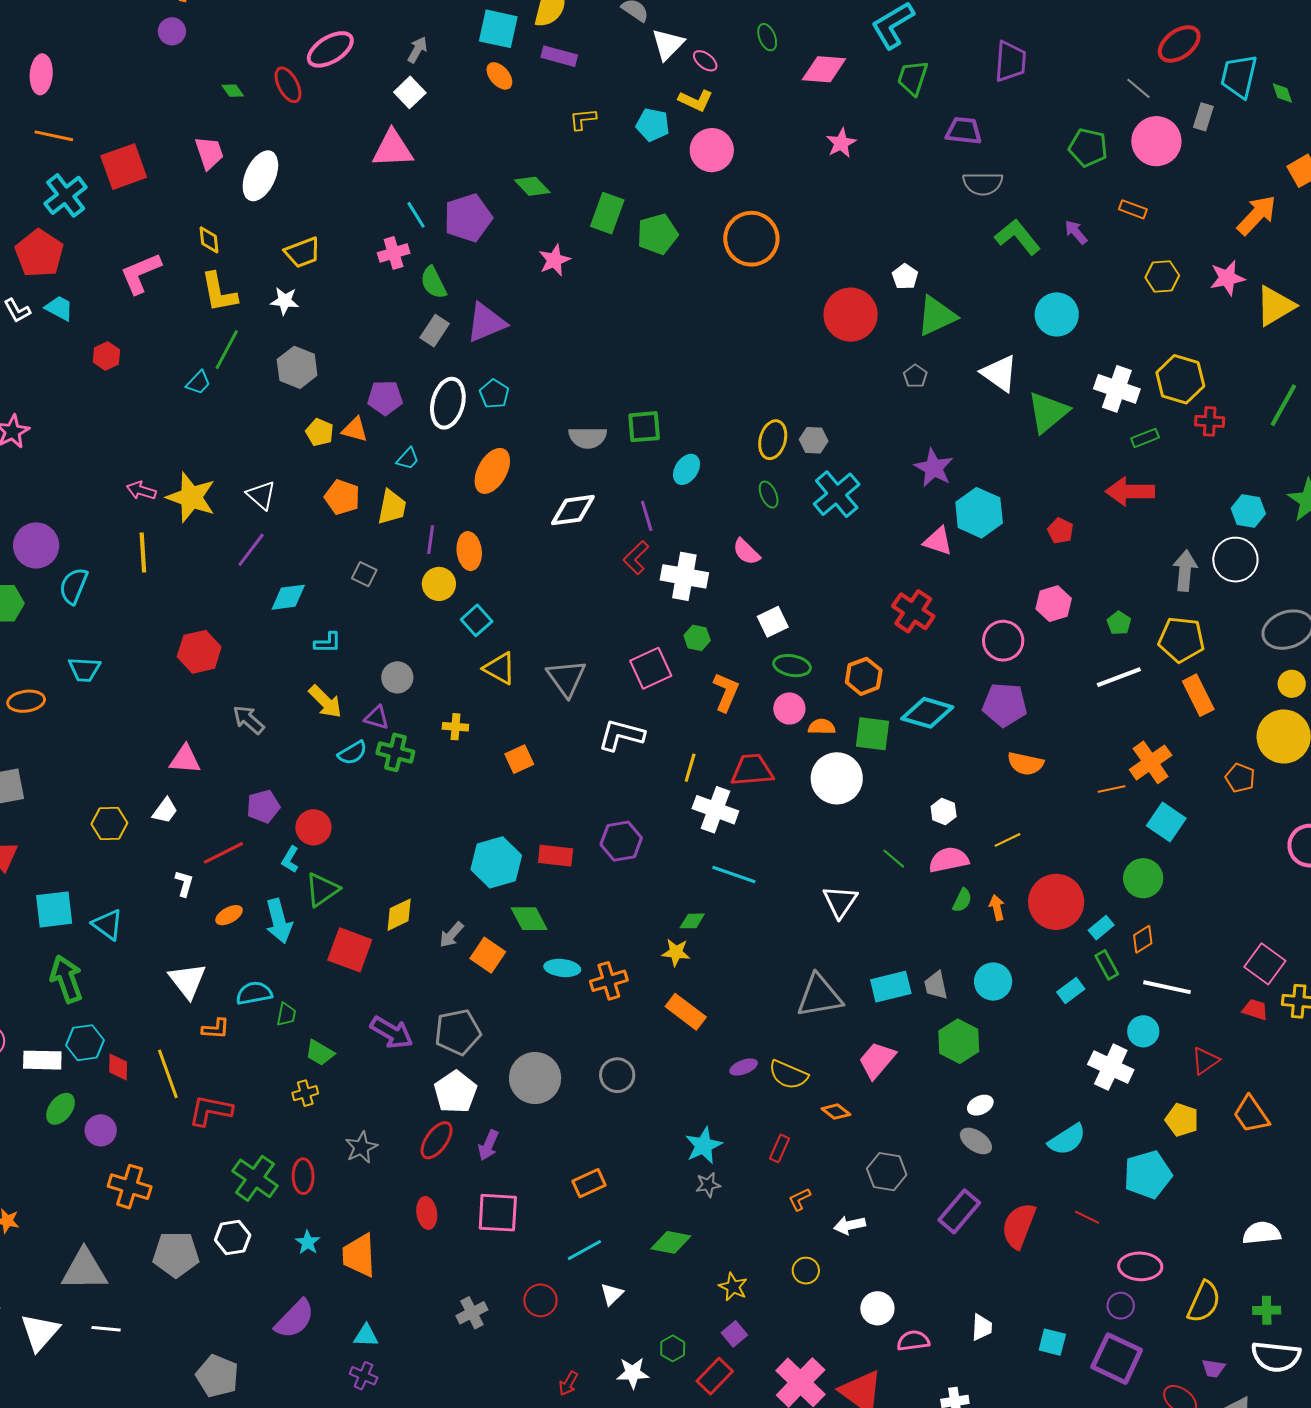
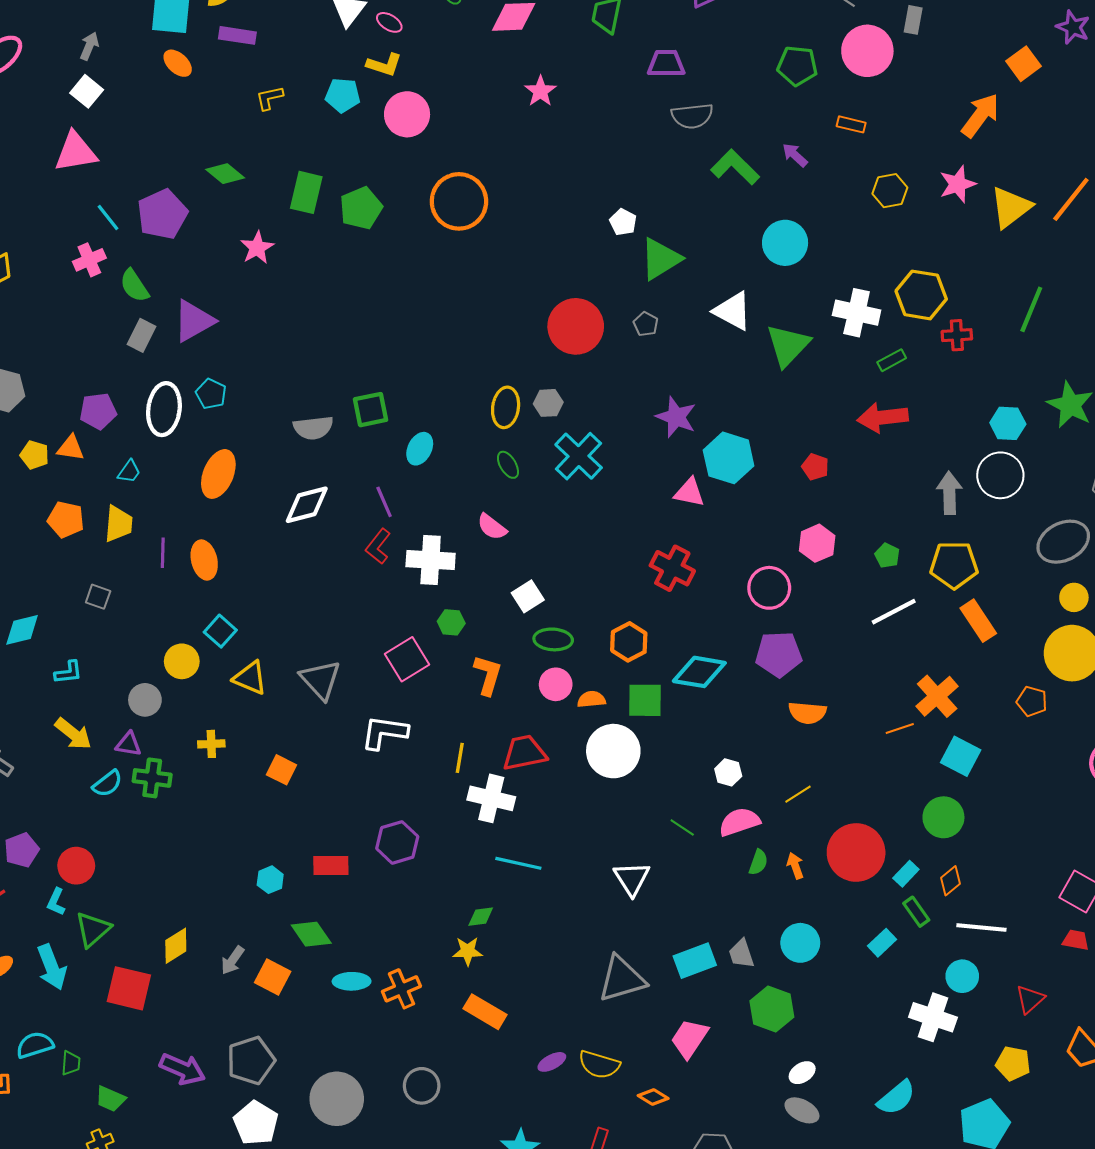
red circle: (851, 315) -> (576, 326), moved
yellow circle: (439, 584) -> (182, 661), moved
orange square: (519, 759) -> (281, 770), turned -32
cyan hexagon: (496, 862) -> (270, 880), size x0.5

